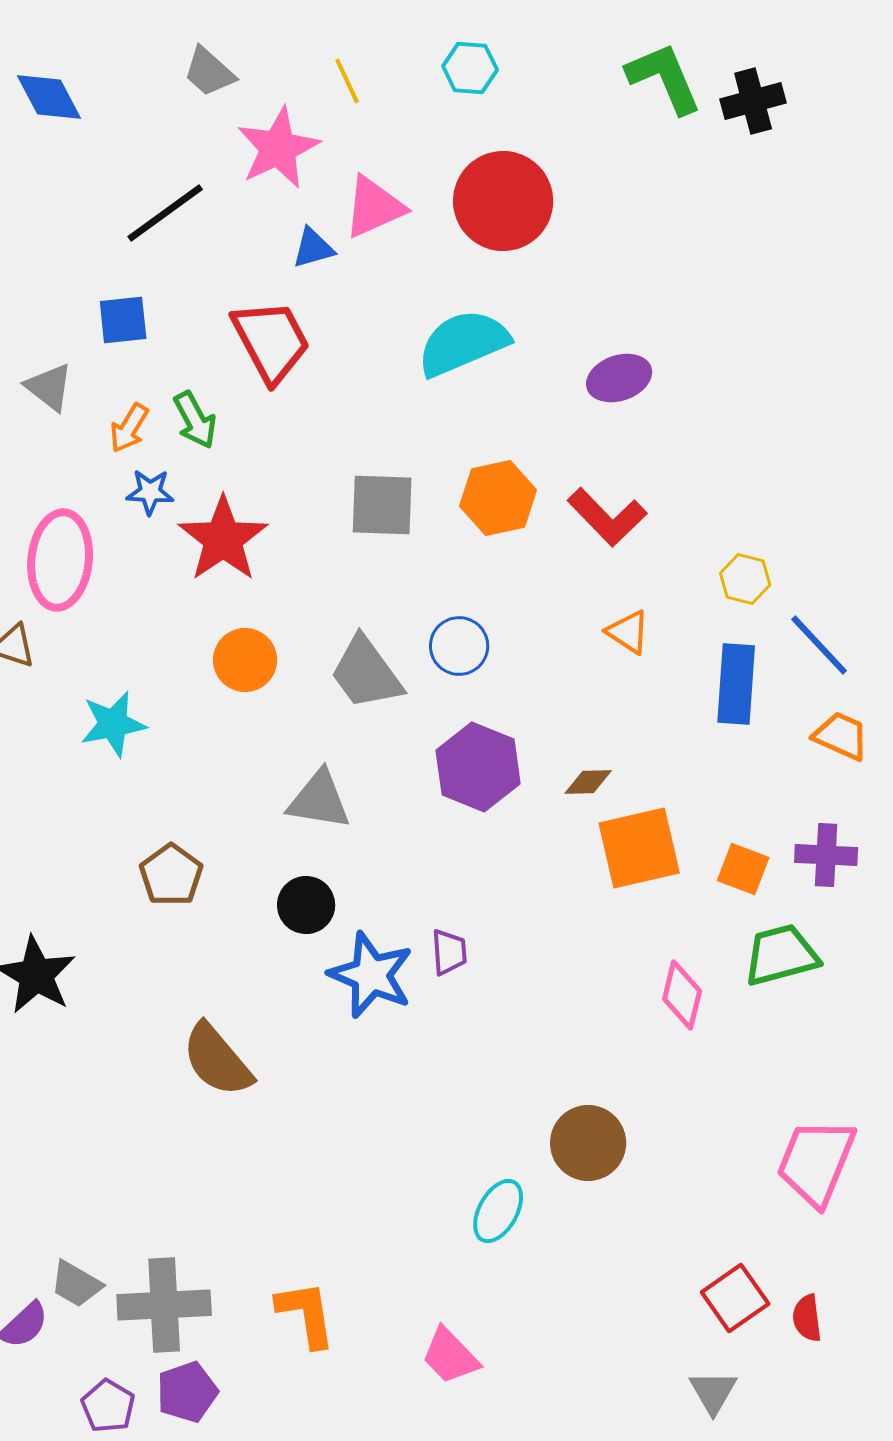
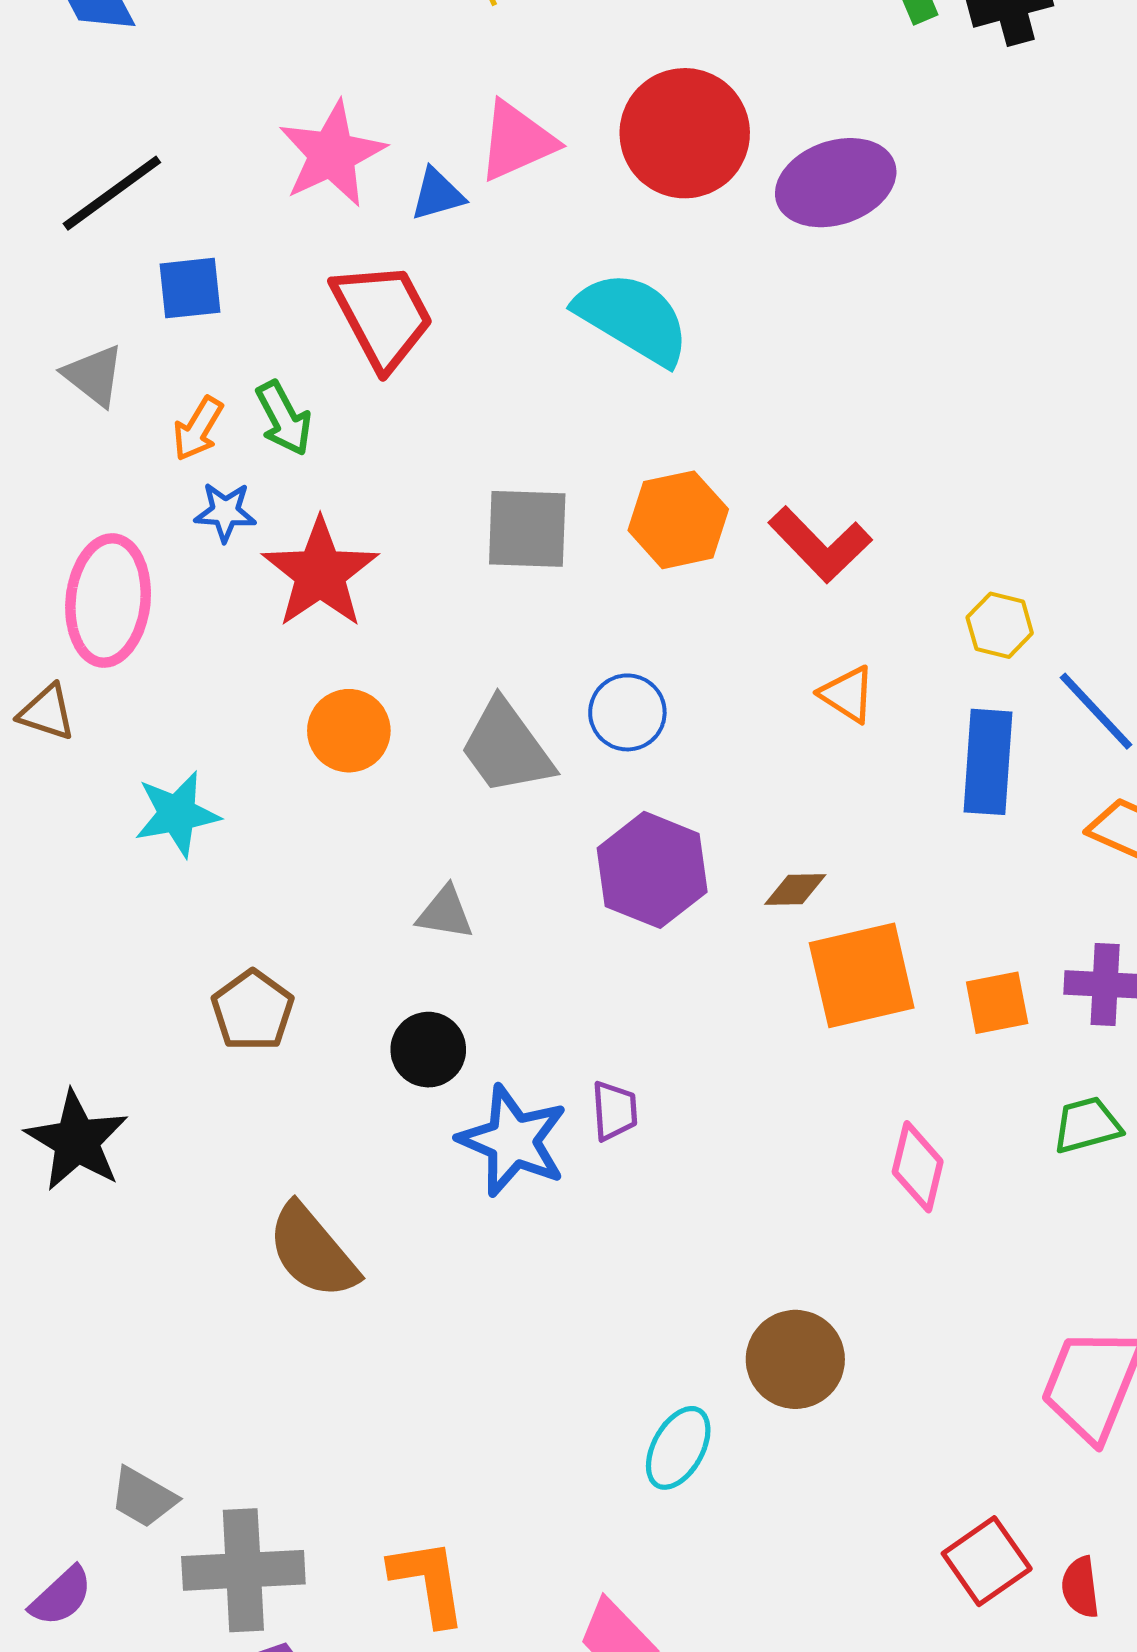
pink star: (278, 148) -> (332, 154), moved
black line: (165, 213) -> (112, 193), moved
cyan semicircle: (463, 343) -> (633, 318), turned 54
purple ellipse: (619, 378) -> (836, 183), moved, size x1.4
gray triangle: (319, 800) -> (445, 913), size x0.7
orange square: (743, 869) -> (997, 1003), turned -32
green trapezoid: (781, 955) -> (1087, 1125), moved, size x0.7
gray trapezoid: (76, 1284) -> (143, 1497), moved

